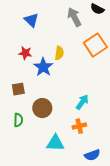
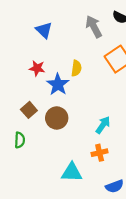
brown square: (18, 89) -> (29, 110), turned -32
brown circle: (42, 108) -> (57, 118), moved
green semicircle: (18, 120) -> (20, 140), moved

